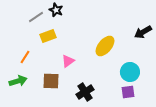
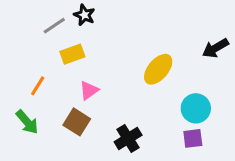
pink triangle: (68, 61) -> (89, 90), moved
green arrow: (18, 81) -> (27, 122), turned 66
brown square: (51, 81) -> (77, 122), turned 30

